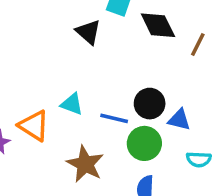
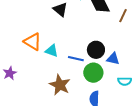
orange triangle: (34, 126) -> (33, 42), moved

